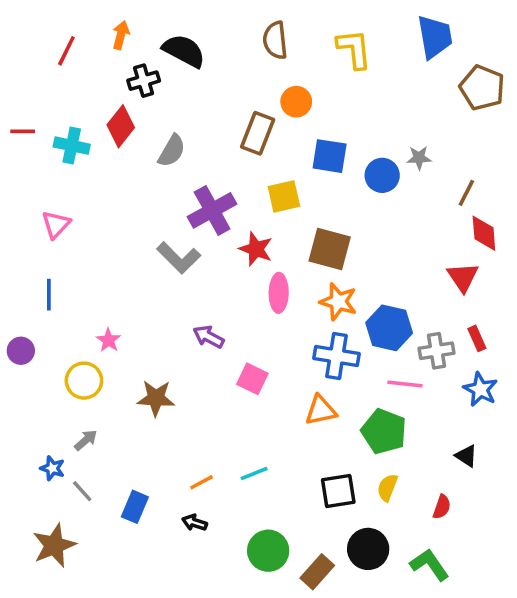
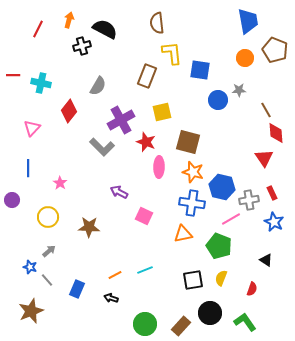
yellow L-shape: (354, 49) -> (172, 53), moved
orange circle: (296, 102) -> (245, 58), moved
red diamond: (121, 126) -> (69, 111), moved
blue square: (330, 156) -> (200, 70), moved
brown line: (466, 193) -> (266, 110), turned -56
pink star: (109, 340) -> (60, 183), moved
pink line: (405, 384) -> (231, 219), turned -36
green circle: (268, 551) -> (145, 324), moved

